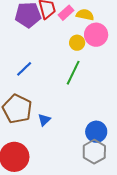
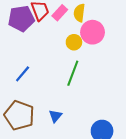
yellow semicircle: (85, 15) -> (79, 13), turned -90
blue triangle: (44, 120) -> (55, 116), moved

